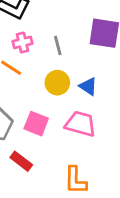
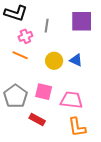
gray line: (58, 45) -> (47, 26), moved, turned 32
pink trapezoid: (81, 124) -> (71, 100), moved

